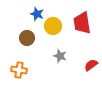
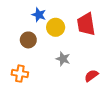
red semicircle: (91, 65) -> (91, 76), moved

